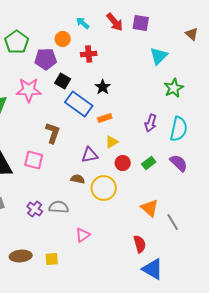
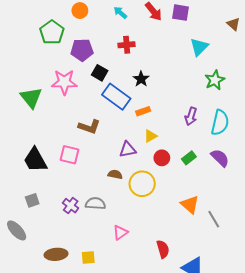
orange circle: (63, 39) -> (80, 11), moved
brown L-shape: (53, 133) -> (89, 127), turned 90
red semicircle: (140, 244) -> (163, 249), moved

